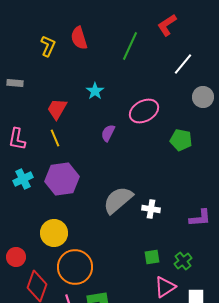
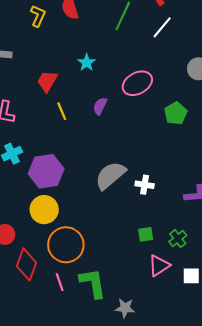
white line: (183, 64) -> (162, 27), moved
yellow line: (55, 138) -> (62, 111), moved
green pentagon: (181, 140) -> (176, 113), turned 30
purple hexagon: (62, 179) -> (46, 171), moved

